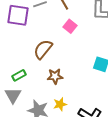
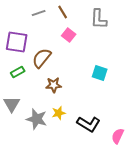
purple square: (18, 15) -> (17, 42), moved
green rectangle: (19, 75) -> (18, 72), moved

